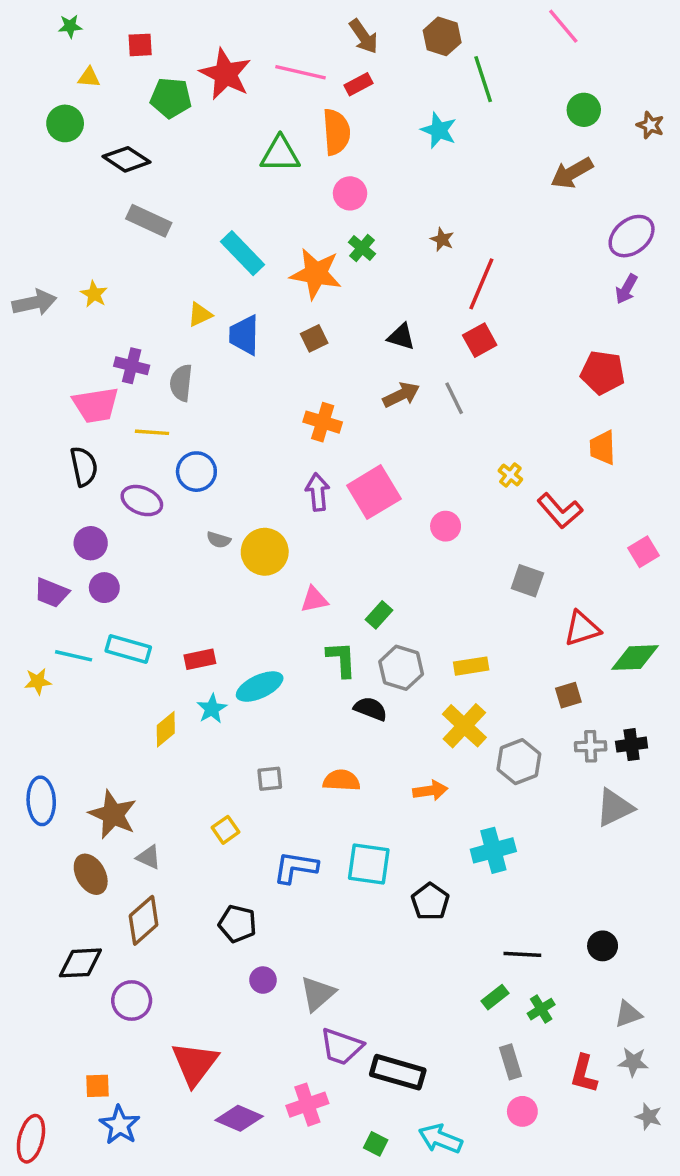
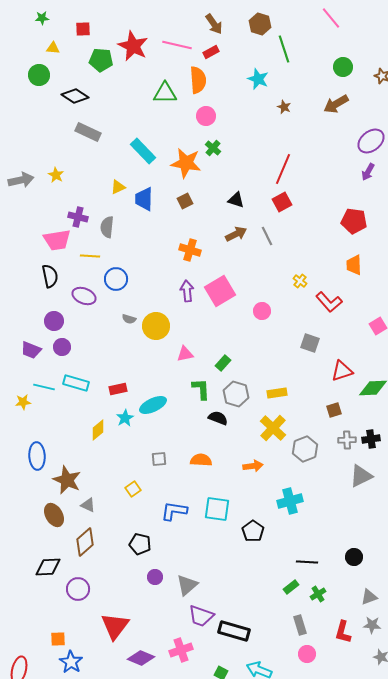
brown star: (442, 239) -> (284, 107), moved
blue ellipse: (41, 801) -> (37, 456), moved

